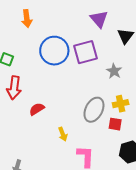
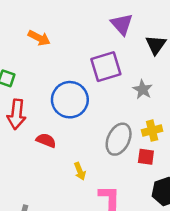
orange arrow: (27, 19) -> (39, 38), moved, turned -54
blue circle: (54, 51) -> (70, 100), moved
red semicircle: (37, 109) -> (46, 140), turned 56

